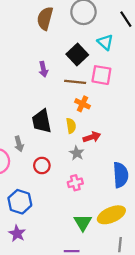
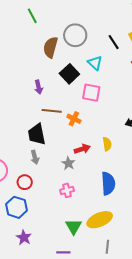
brown semicircle: (45, 18) -> (51, 47), moved
brown line: (75, 82) -> (52, 111), moved
yellow semicircle: (71, 126) -> (107, 144), moved
gray arrow: (19, 144) -> (35, 157), moved
red circle: (42, 166) -> (25, 182), moved
purple star: (17, 234) -> (24, 237), moved

